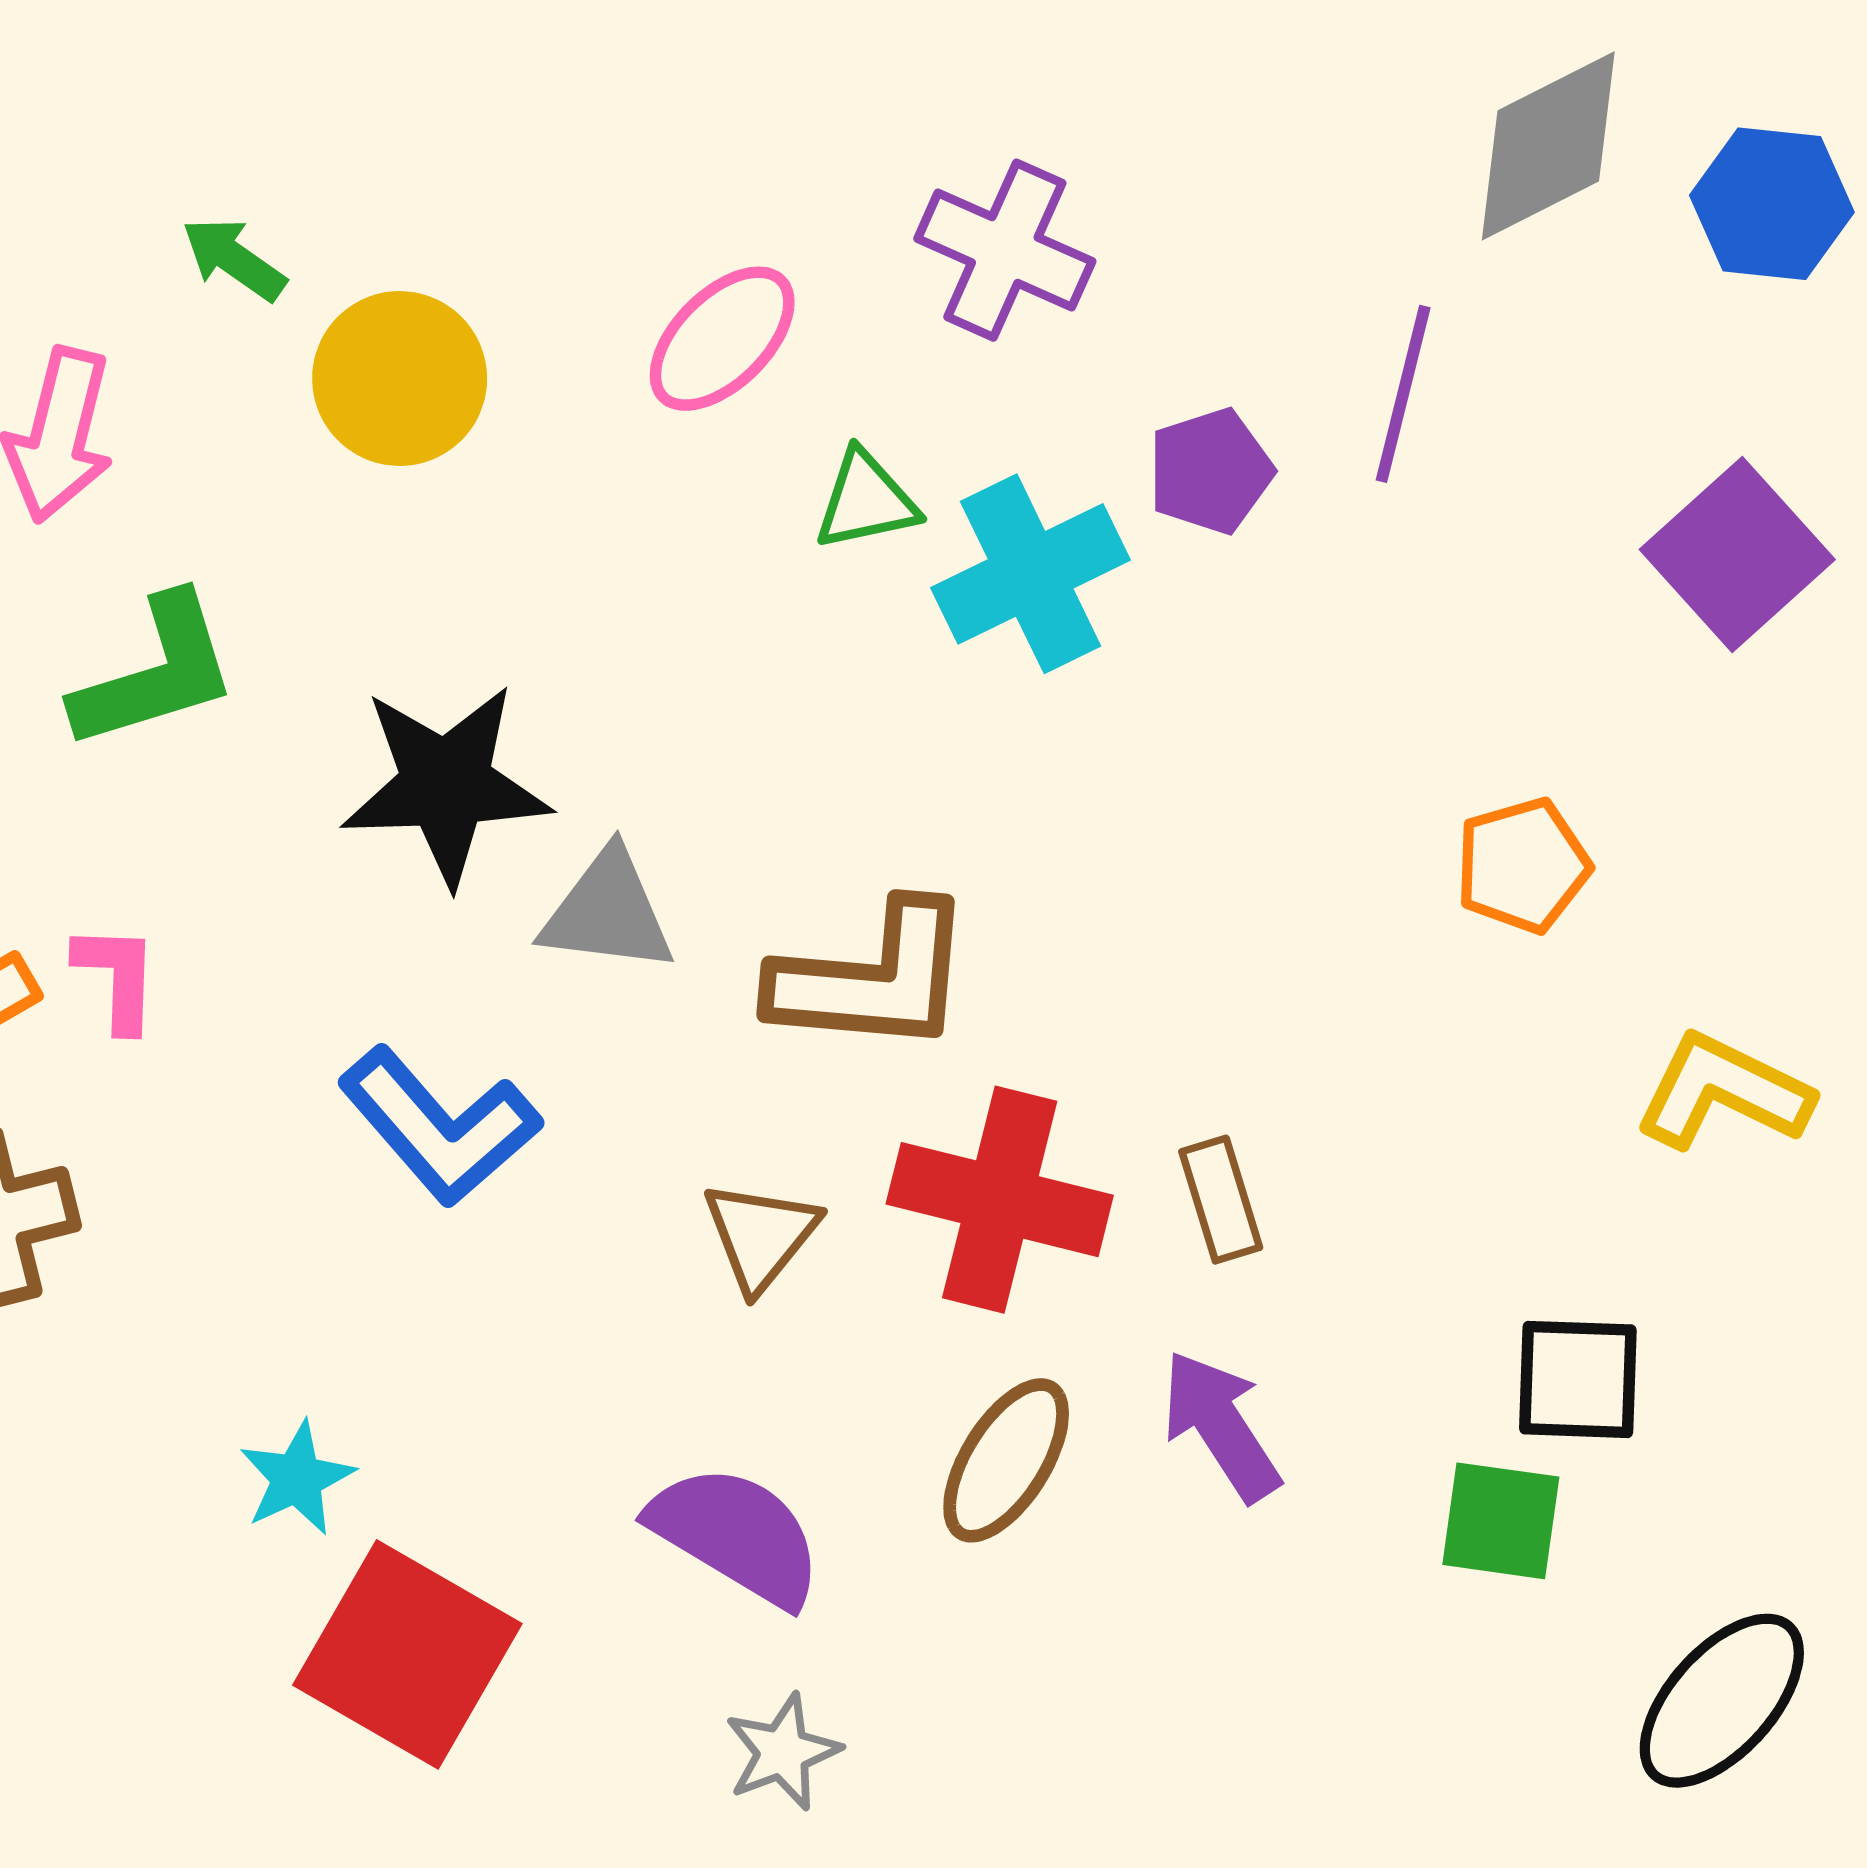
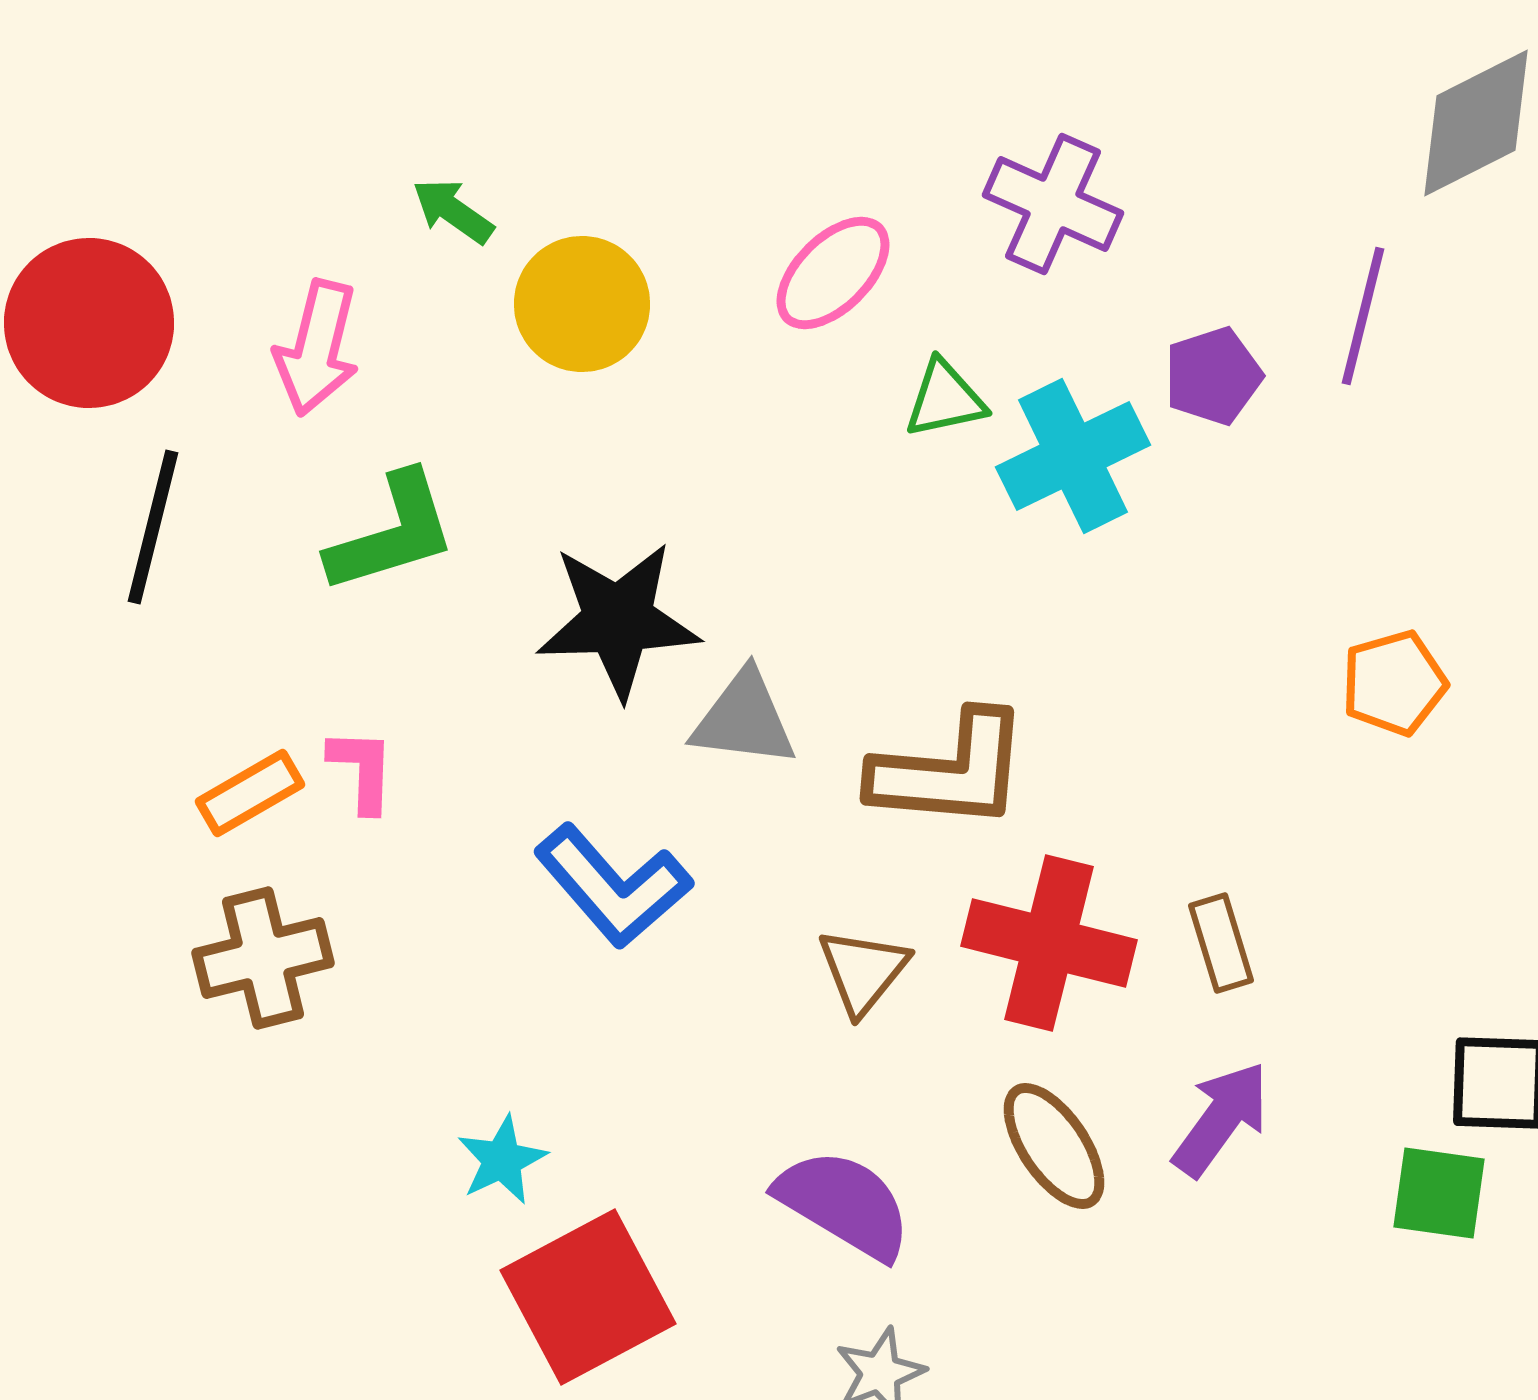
orange pentagon: (1523, 865) -> (1394, 683), moved
purple arrow: (1221, 1426) -> (1221, 1119), turned 69
brown ellipse: (1006, 1460) -> (1054, 1146), turned -66
red square: (407, 1654) -> (588, 1297), turned 32

